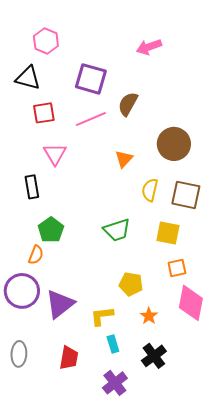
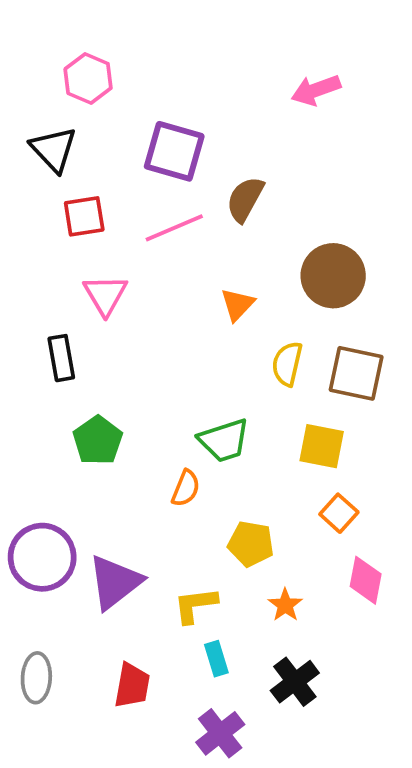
pink arrow: (149, 47) -> (316, 90), moved
black triangle: (28, 78) -> (54, 149), turned 32
orange semicircle: (36, 255) -> (186, 488), moved
orange square: (177, 268) -> (339, 513), turned -36
pink diamond: (191, 303) -> (366, 580), size x0.7

